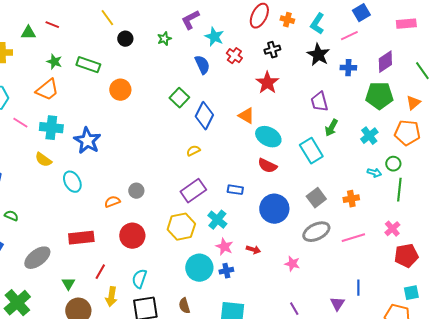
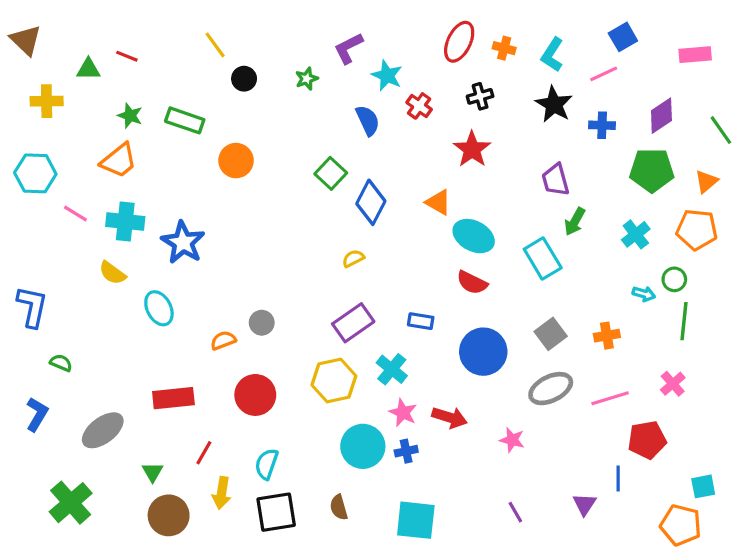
red arrow: (253, 250) -> (450, 417), size x1.5
red pentagon: (406, 256) -> (647, 440), moved

